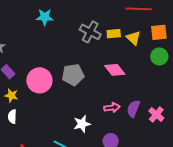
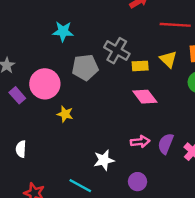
yellow rectangle: (114, 34) -> (140, 66), moved
gray pentagon: (73, 75) -> (85, 67), moved
pink circle: (39, 80) -> (45, 84), moved
yellow star: (11, 95) -> (65, 114), moved

